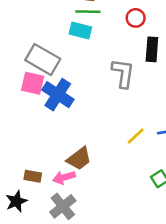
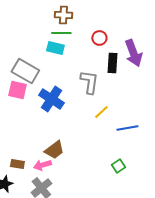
blue cross: (58, 95) -> (51, 99), moved
yellow line: (136, 136) -> (101, 112), moved

